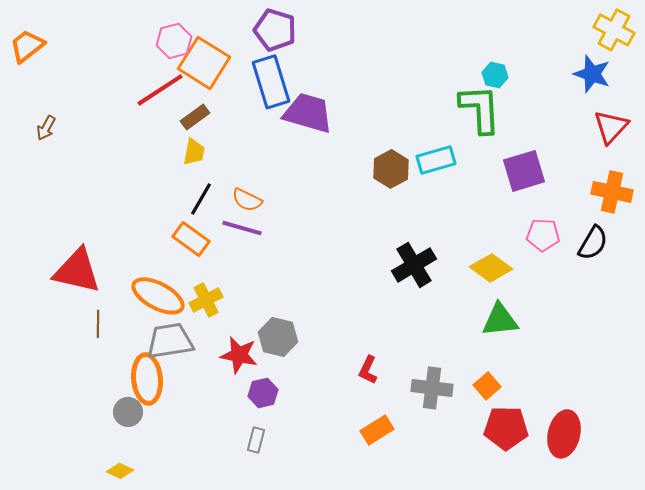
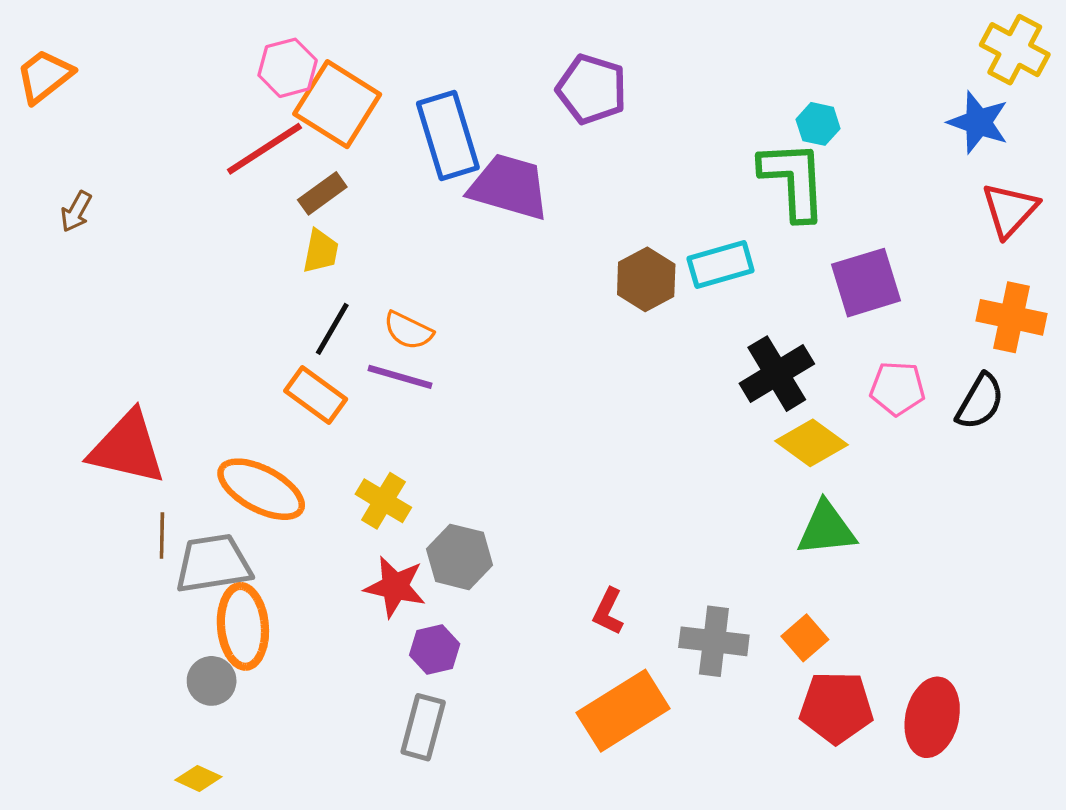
purple pentagon: (275, 30) -> (592, 89), moved
black cross: (414, 265) -> (777, 374), moved
yellow cross: (206, 300) -> (383, 501), moved, turned -32
gray trapezoid: (170, 341) -> (213, 564), moved
orange rectangle: (377, 430) -> (623, 711), size x1.6
gray rectangle: (256, 440) -> (423, 727), size x1.5

